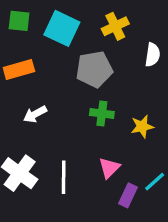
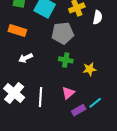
white semicircle: (153, 55) -> (98, 17), moved
orange rectangle: (19, 69) -> (17, 31), turned 30
purple rectangle: (128, 195) -> (79, 110), turned 32

